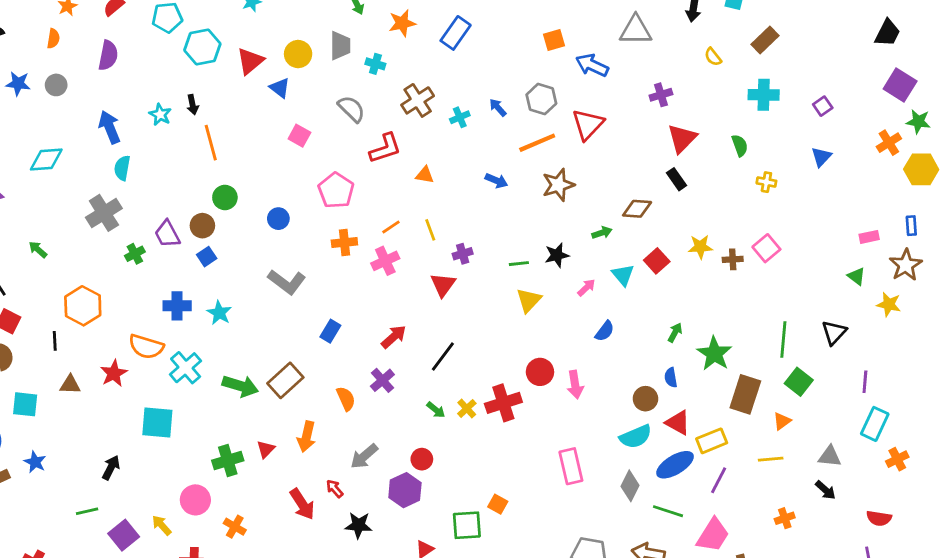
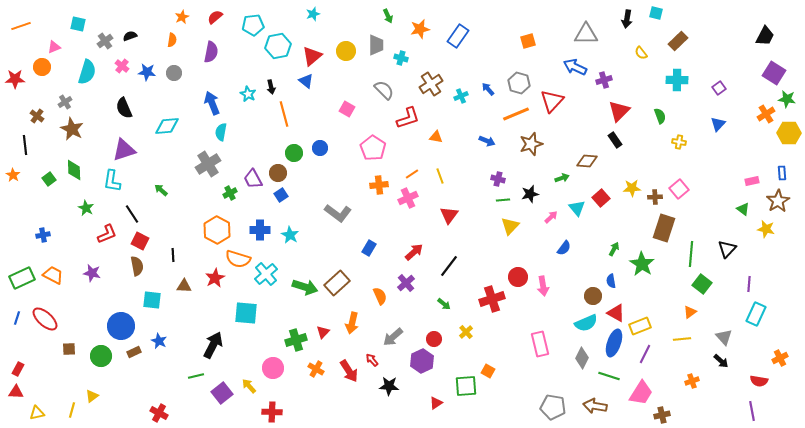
blue arrow: (592, 65) -> (575, 67), moved
blue triangle: (280, 88) -> (306, 81), moved
blue circle: (278, 219) -> (320, 148), moved
purple cross: (463, 254) -> (498, 179), moved, turned 32
orange hexagon: (83, 306) -> (217, 230), moved
brown rectangle: (745, 394) -> (664, 228), moved
yellow cross: (467, 408) -> (466, 332), moved
gray triangle: (830, 456) -> (724, 337), turned 42
orange cross: (897, 459) -> (780, 358), moved
blue ellipse: (675, 465) -> (614, 343), turned -40
black arrow: (111, 468) -> (213, 345), size x1.5
orange cross: (235, 527) -> (316, 369), moved

